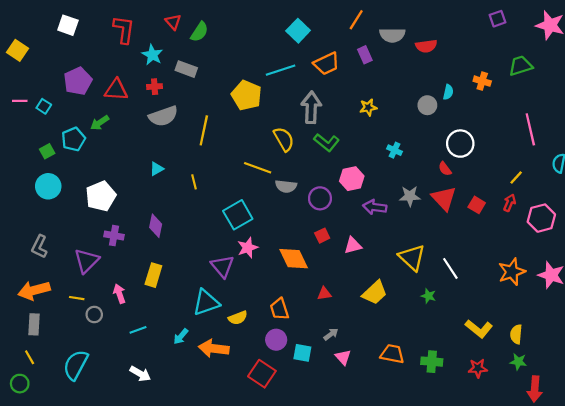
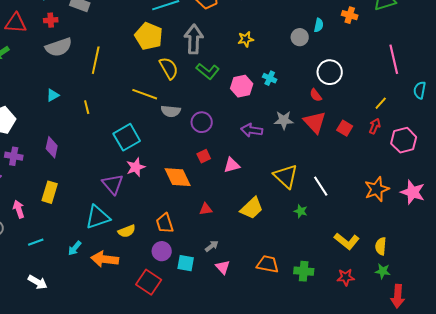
yellow pentagon: (247, 95) -> (149, 36), moved
pink hexagon: (352, 179) -> (242, 86), moved

